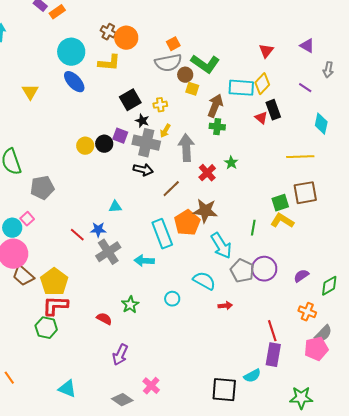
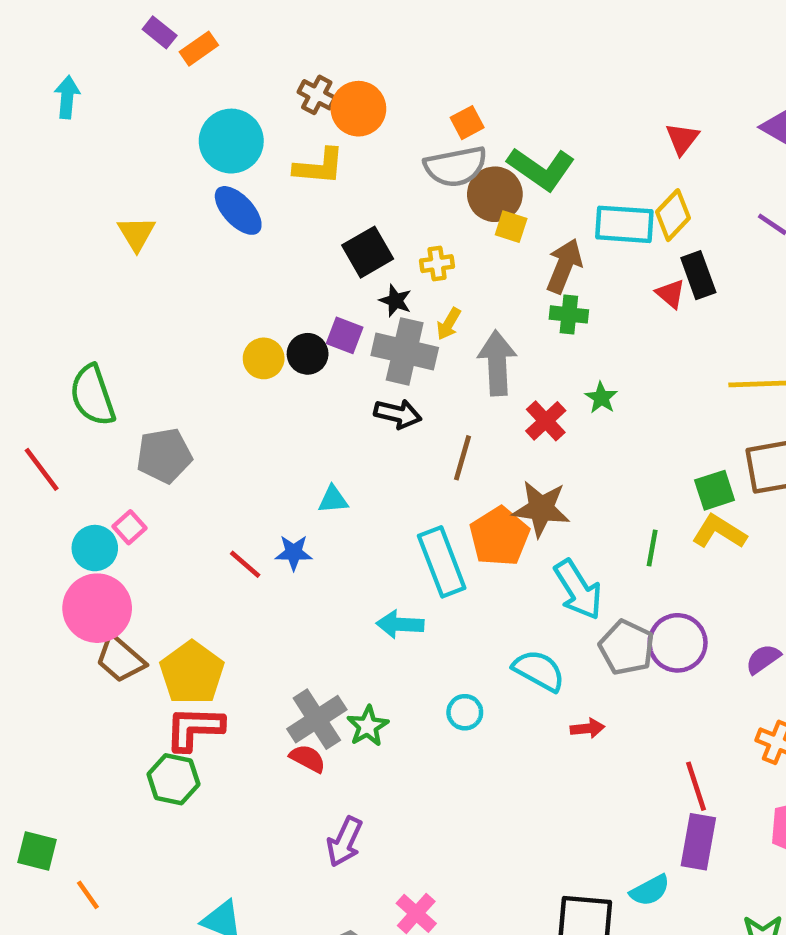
brown circle: (185, 75) -> (495, 194), size x1.5
brown line: (171, 189) -> (462, 458), turned -30
gray cross: (108, 252) -> (317, 719), moved

